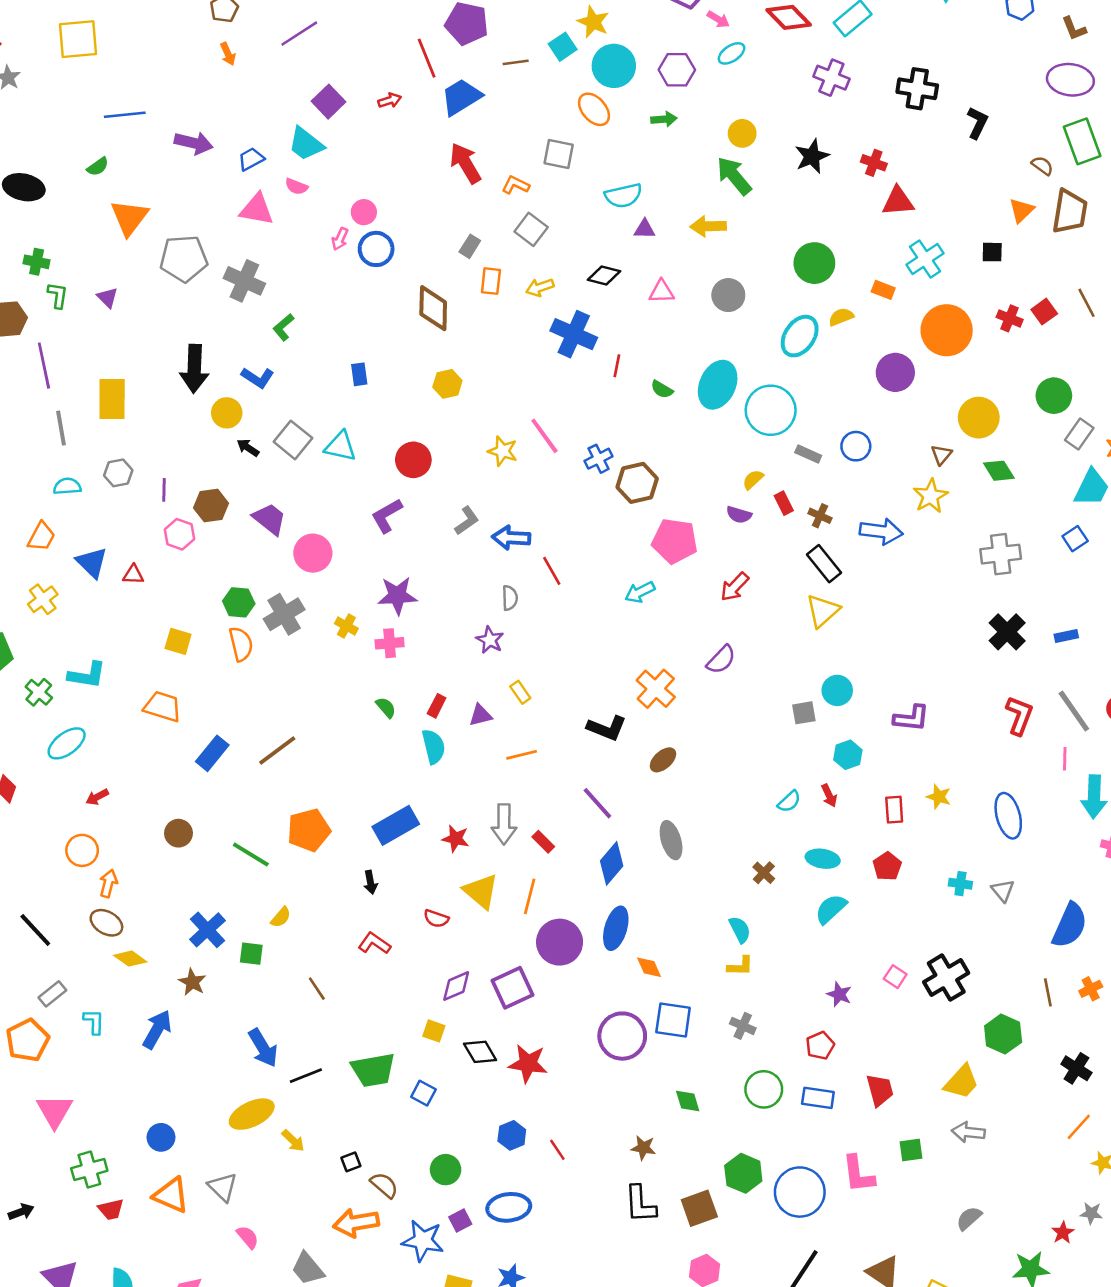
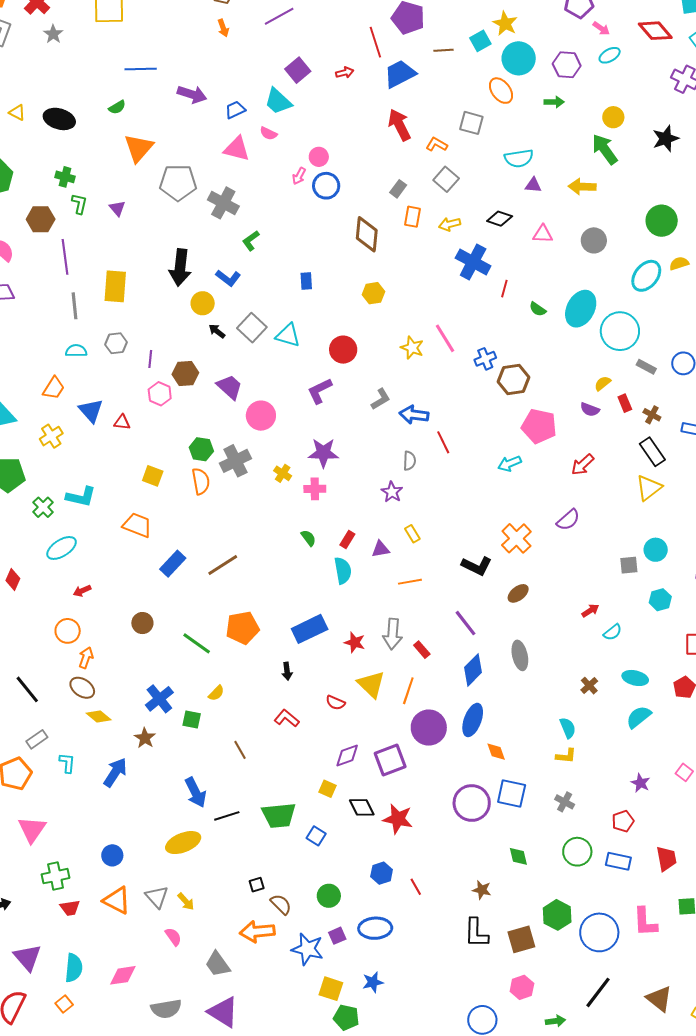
red arrow: (829, 796) -> (590, 611), moved, turned -102
yellow arrow: (293, 1141) -> (186, 901), moved

